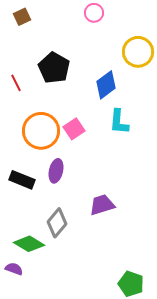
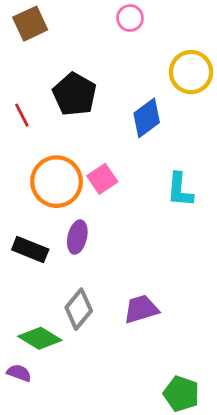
brown square: (22, 17) -> (30, 24), size x1.4
cyan L-shape: (119, 122) -> (180, 190), moved
purple trapezoid: (102, 205) -> (141, 309), moved

